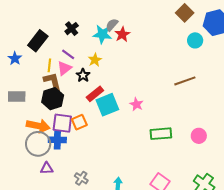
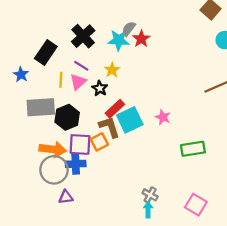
black cross: (72, 29) -> (83, 36), size x1.5
brown L-shape: (53, 82) -> (109, 127), moved
gray rectangle: (17, 97) -> (41, 107), moved, size x1.4
gray cross: (81, 178) -> (150, 195), moved

